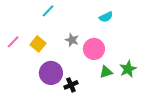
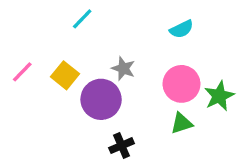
pink circle: (94, 49) -> (182, 84), moved
green star: (128, 69) -> (219, 96), moved
purple circle: (51, 73) -> (101, 99), moved

